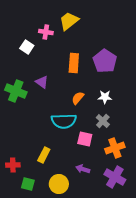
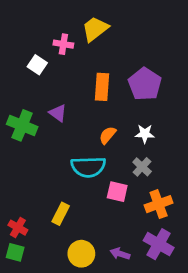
red cross: (13, 165) -> (18, 228), turned 32
purple arrow: (83, 169) -> (120, 254), moved
green square: (28, 184) -> (15, 252), moved

